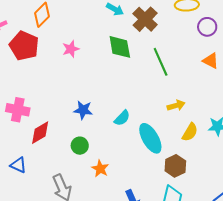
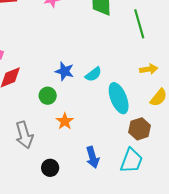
blue star: (83, 110) -> (64, 71), moved

